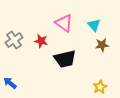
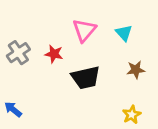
pink triangle: (64, 23) -> (84, 30), turned 36
brown star: (102, 45) -> (136, 70), moved

